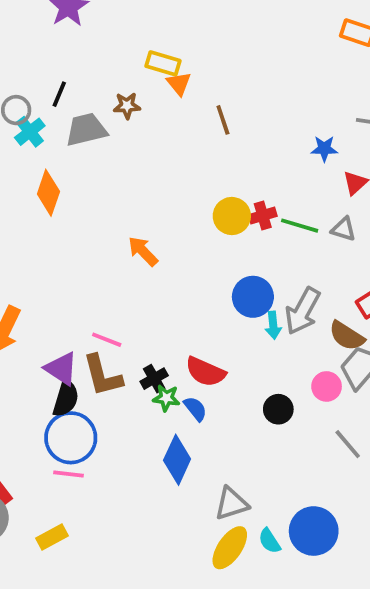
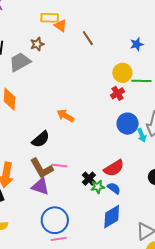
blue star: (324, 149) -> (137, 44), moved
red cross: (263, 215) -> (117, 93), moved
yellow circle: (232, 216) -> (122, 73), moved
red semicircle: (205, 372) -> (114, 168), turned -40
brown L-shape: (102, 376) -> (42, 168), moved
black semicircle: (66, 398) -> (41, 139), moved, turned 48
blue diamond: (177, 460) -> (112, 217), turned 50

